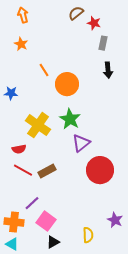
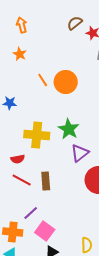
orange circle: (67, 84) -> (66, 82), moved
yellow cross: (38, 125) -> (37, 135), turned -30
brown rectangle: (47, 171) -> (46, 181), turned -66

